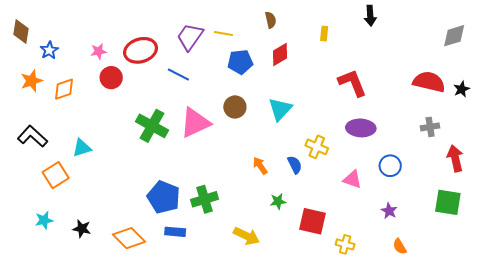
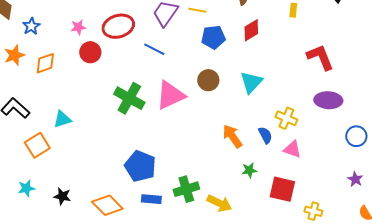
orange arrow: (260, 166) -> (232, 136), size x1.4
pink triangle: (352, 179) -> (292, 149), moved
green cross: (205, 199) -> (186, 189), moved

